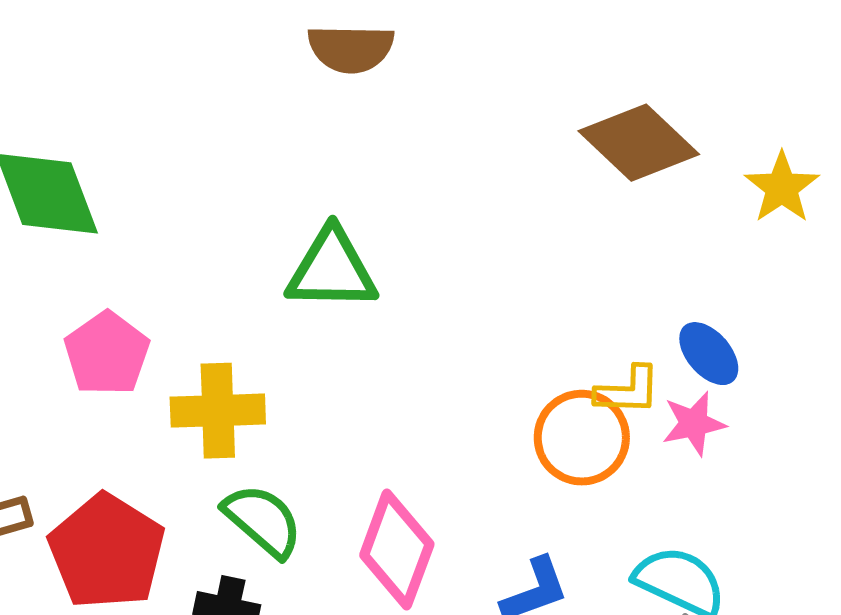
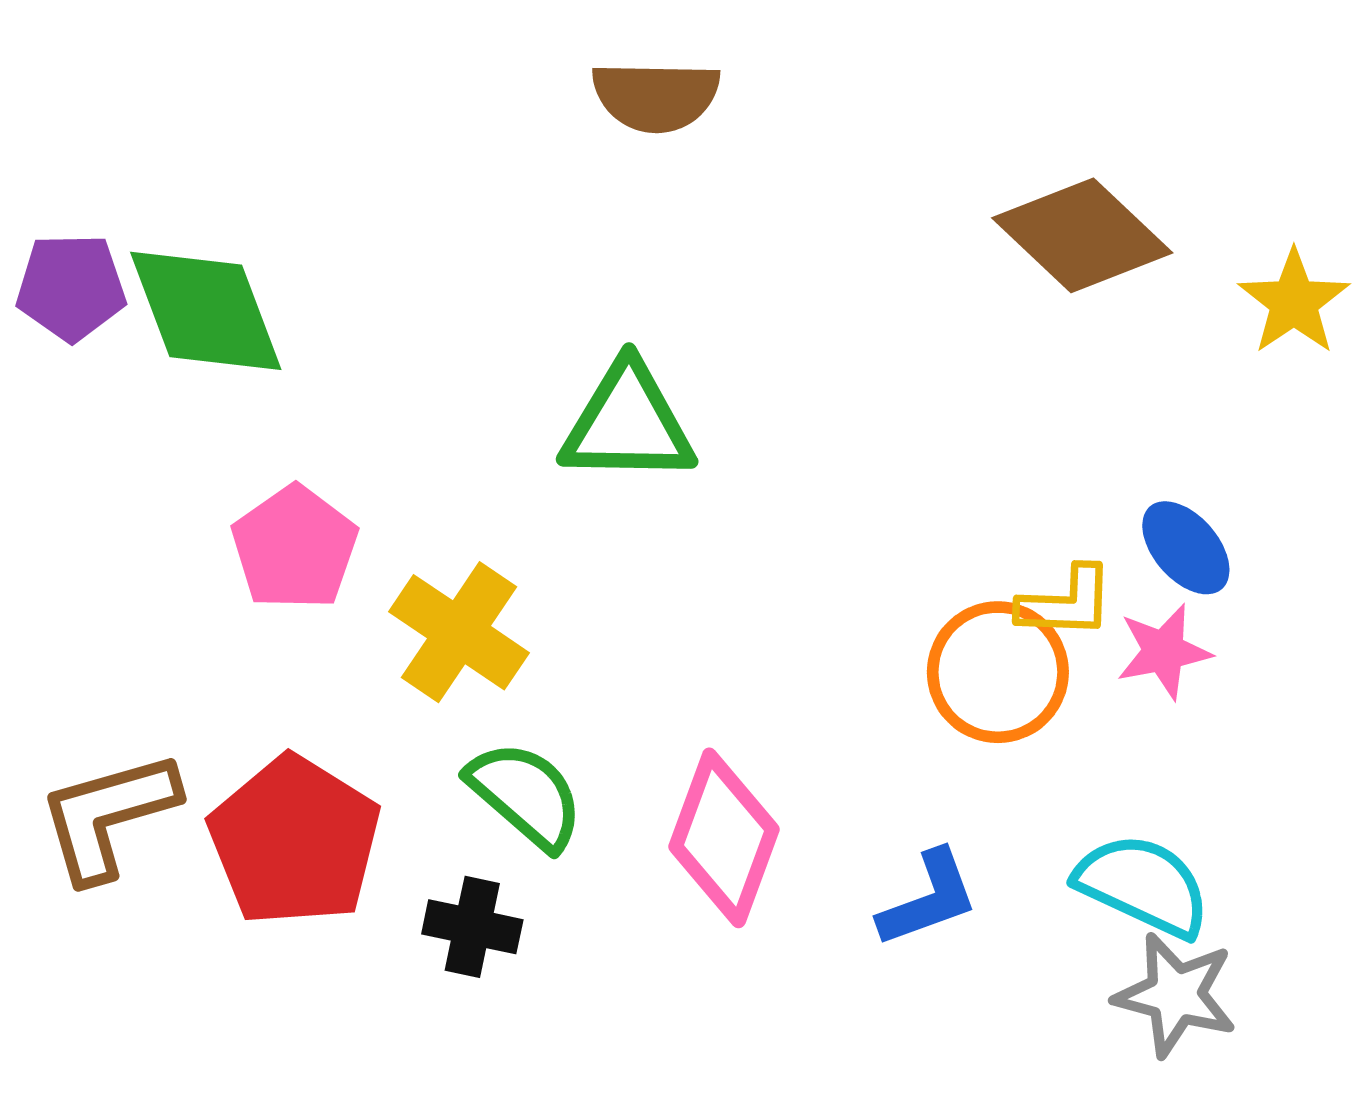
yellow cross: (218, 411) -> (459, 632), turned 36

